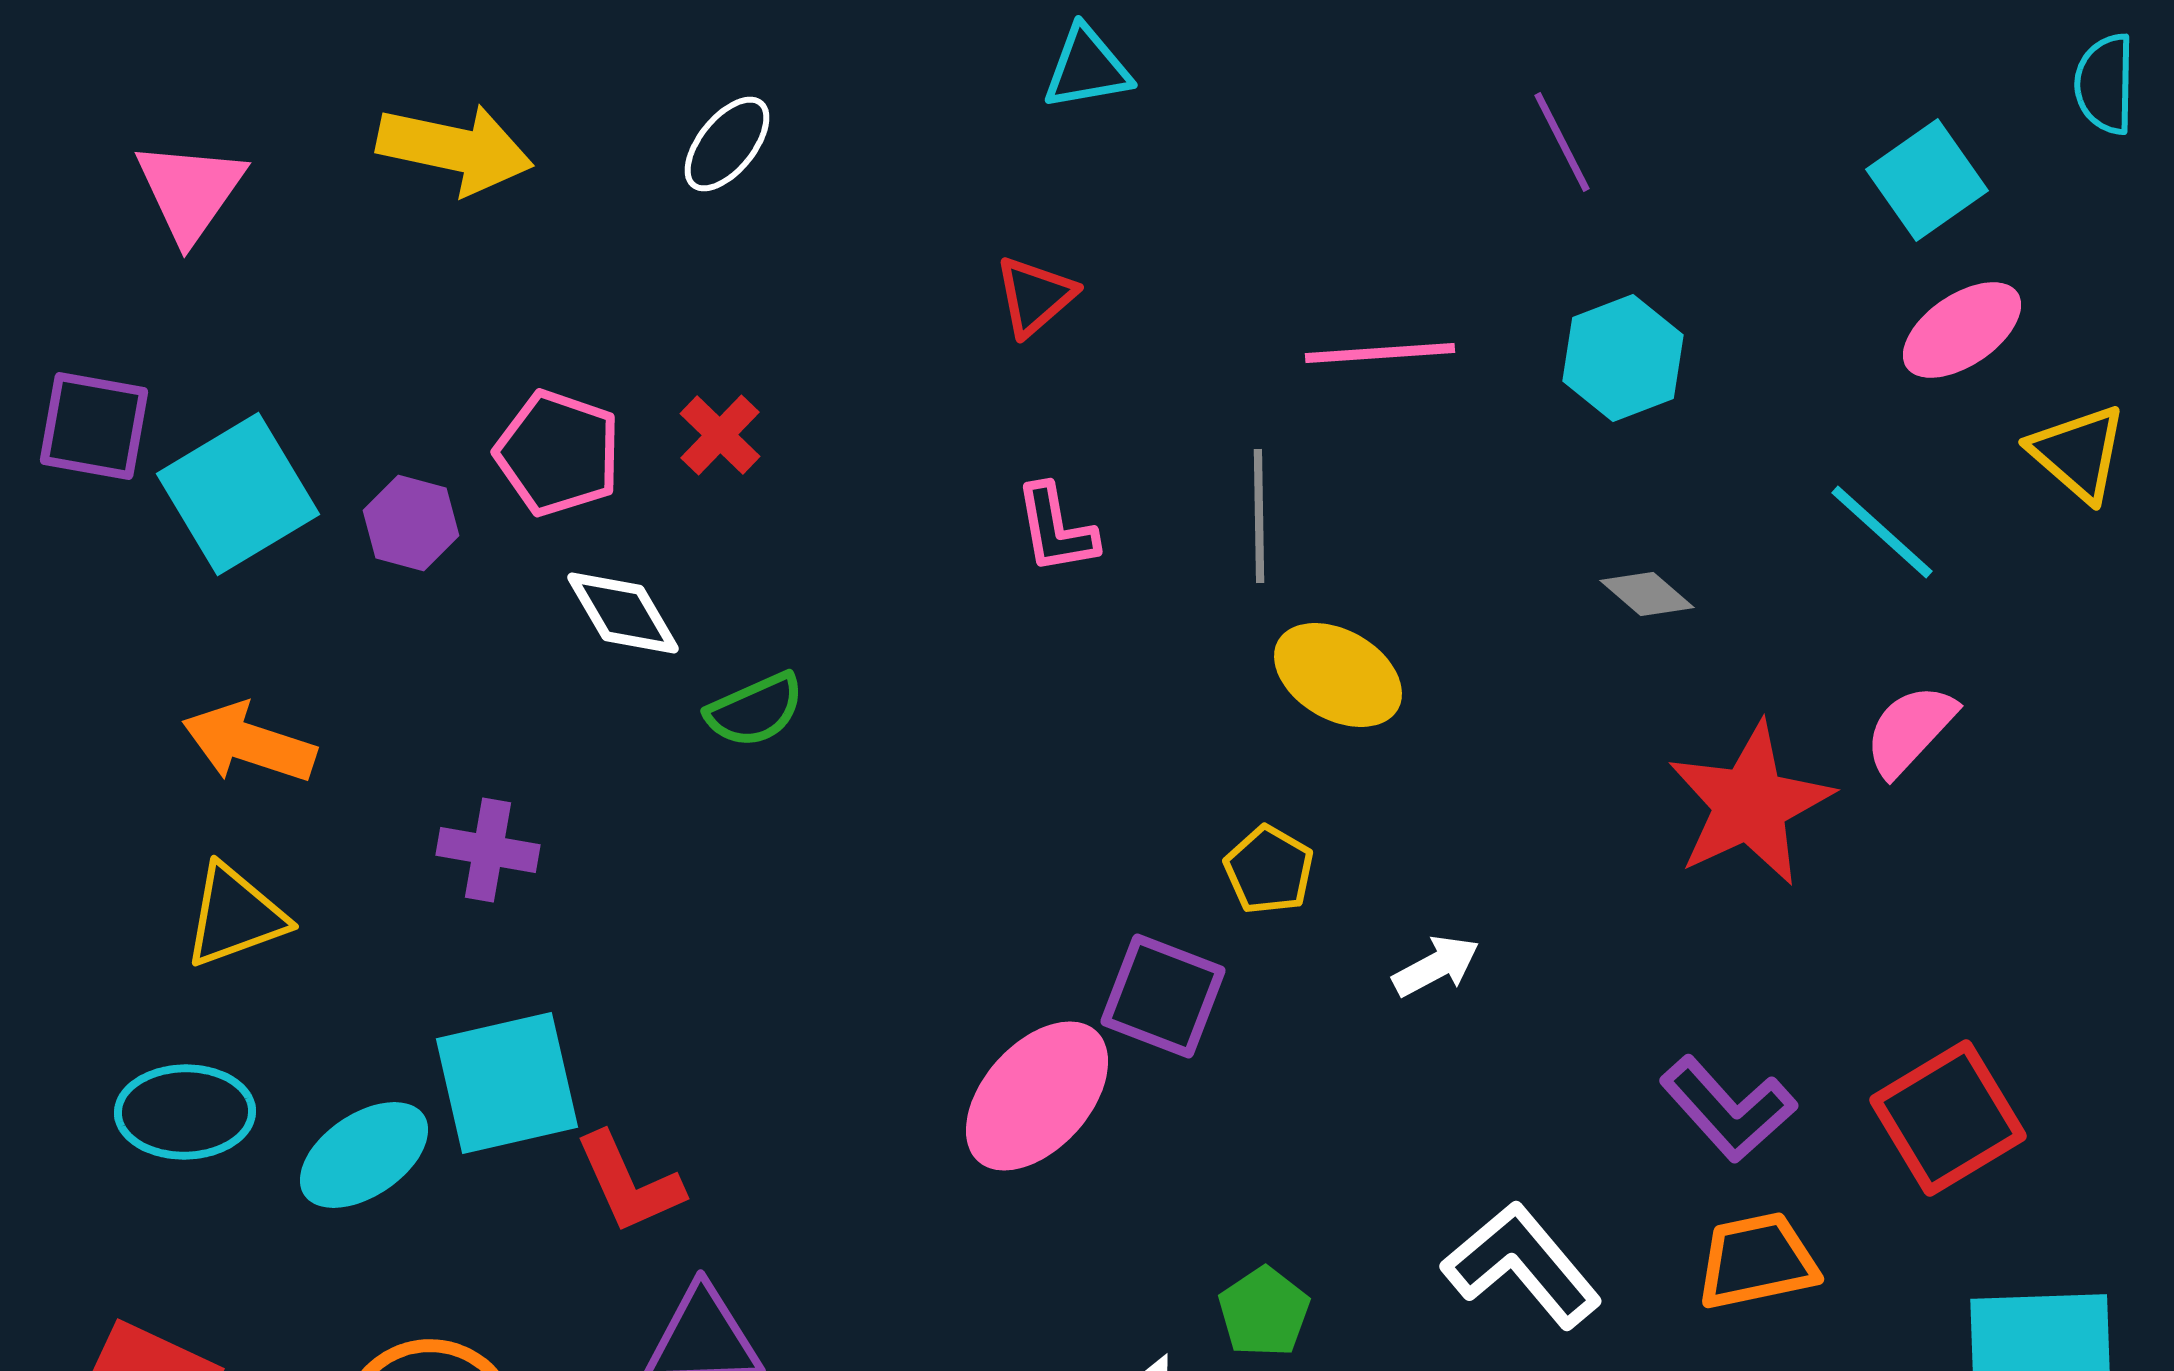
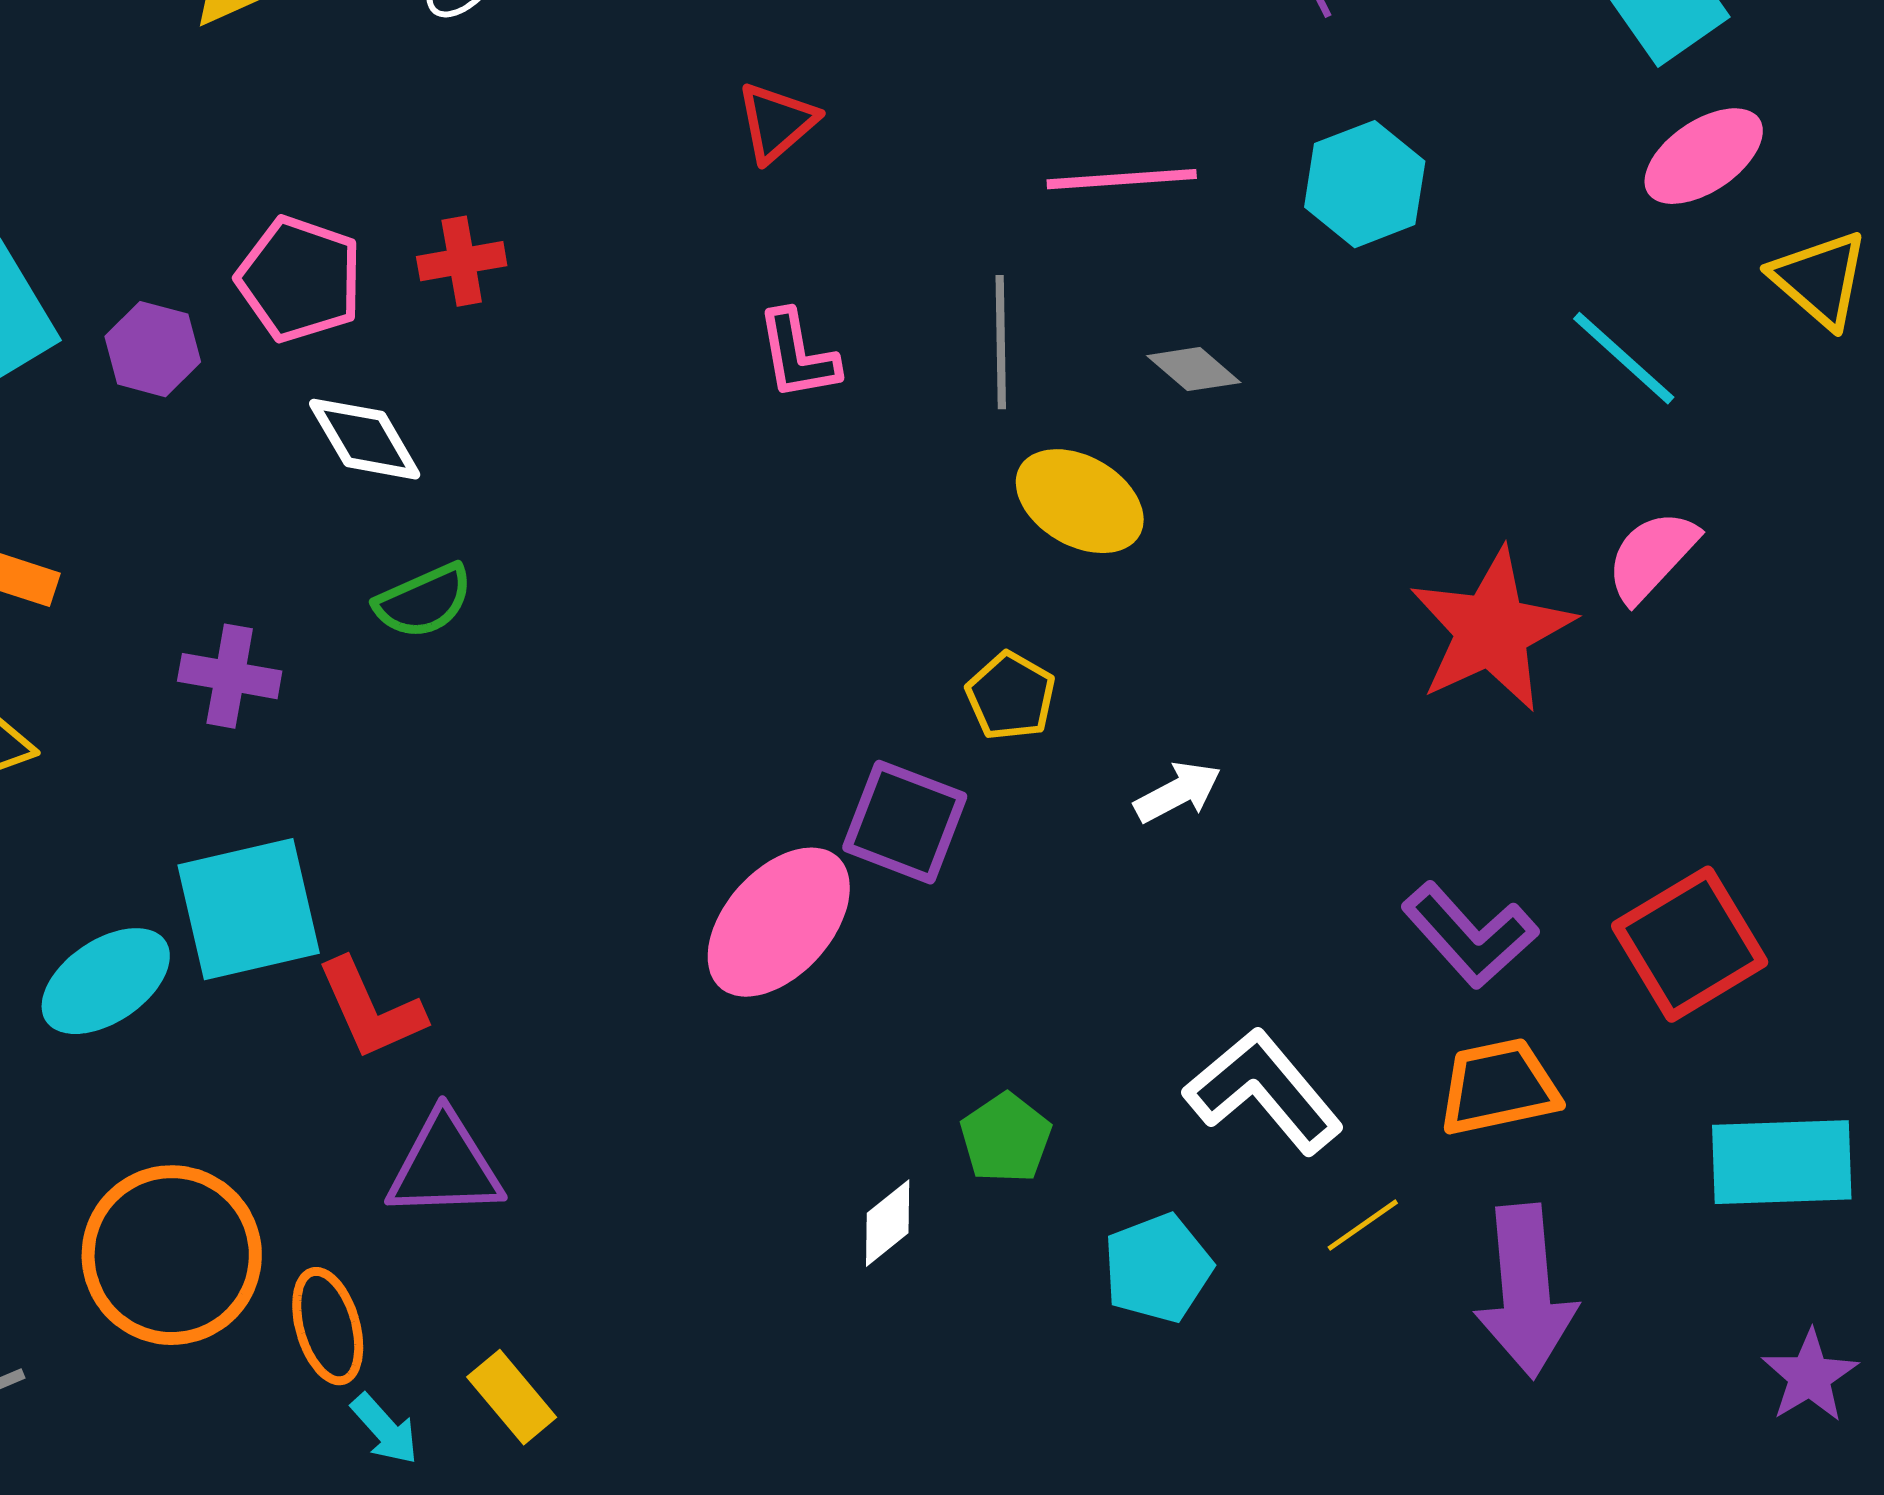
red cross: (720, 435) -> (462, 261), turned 36
gray diamond: (1647, 594) -> (1194, 369), moved
green semicircle: (755, 710) -> (424, 601), moved

